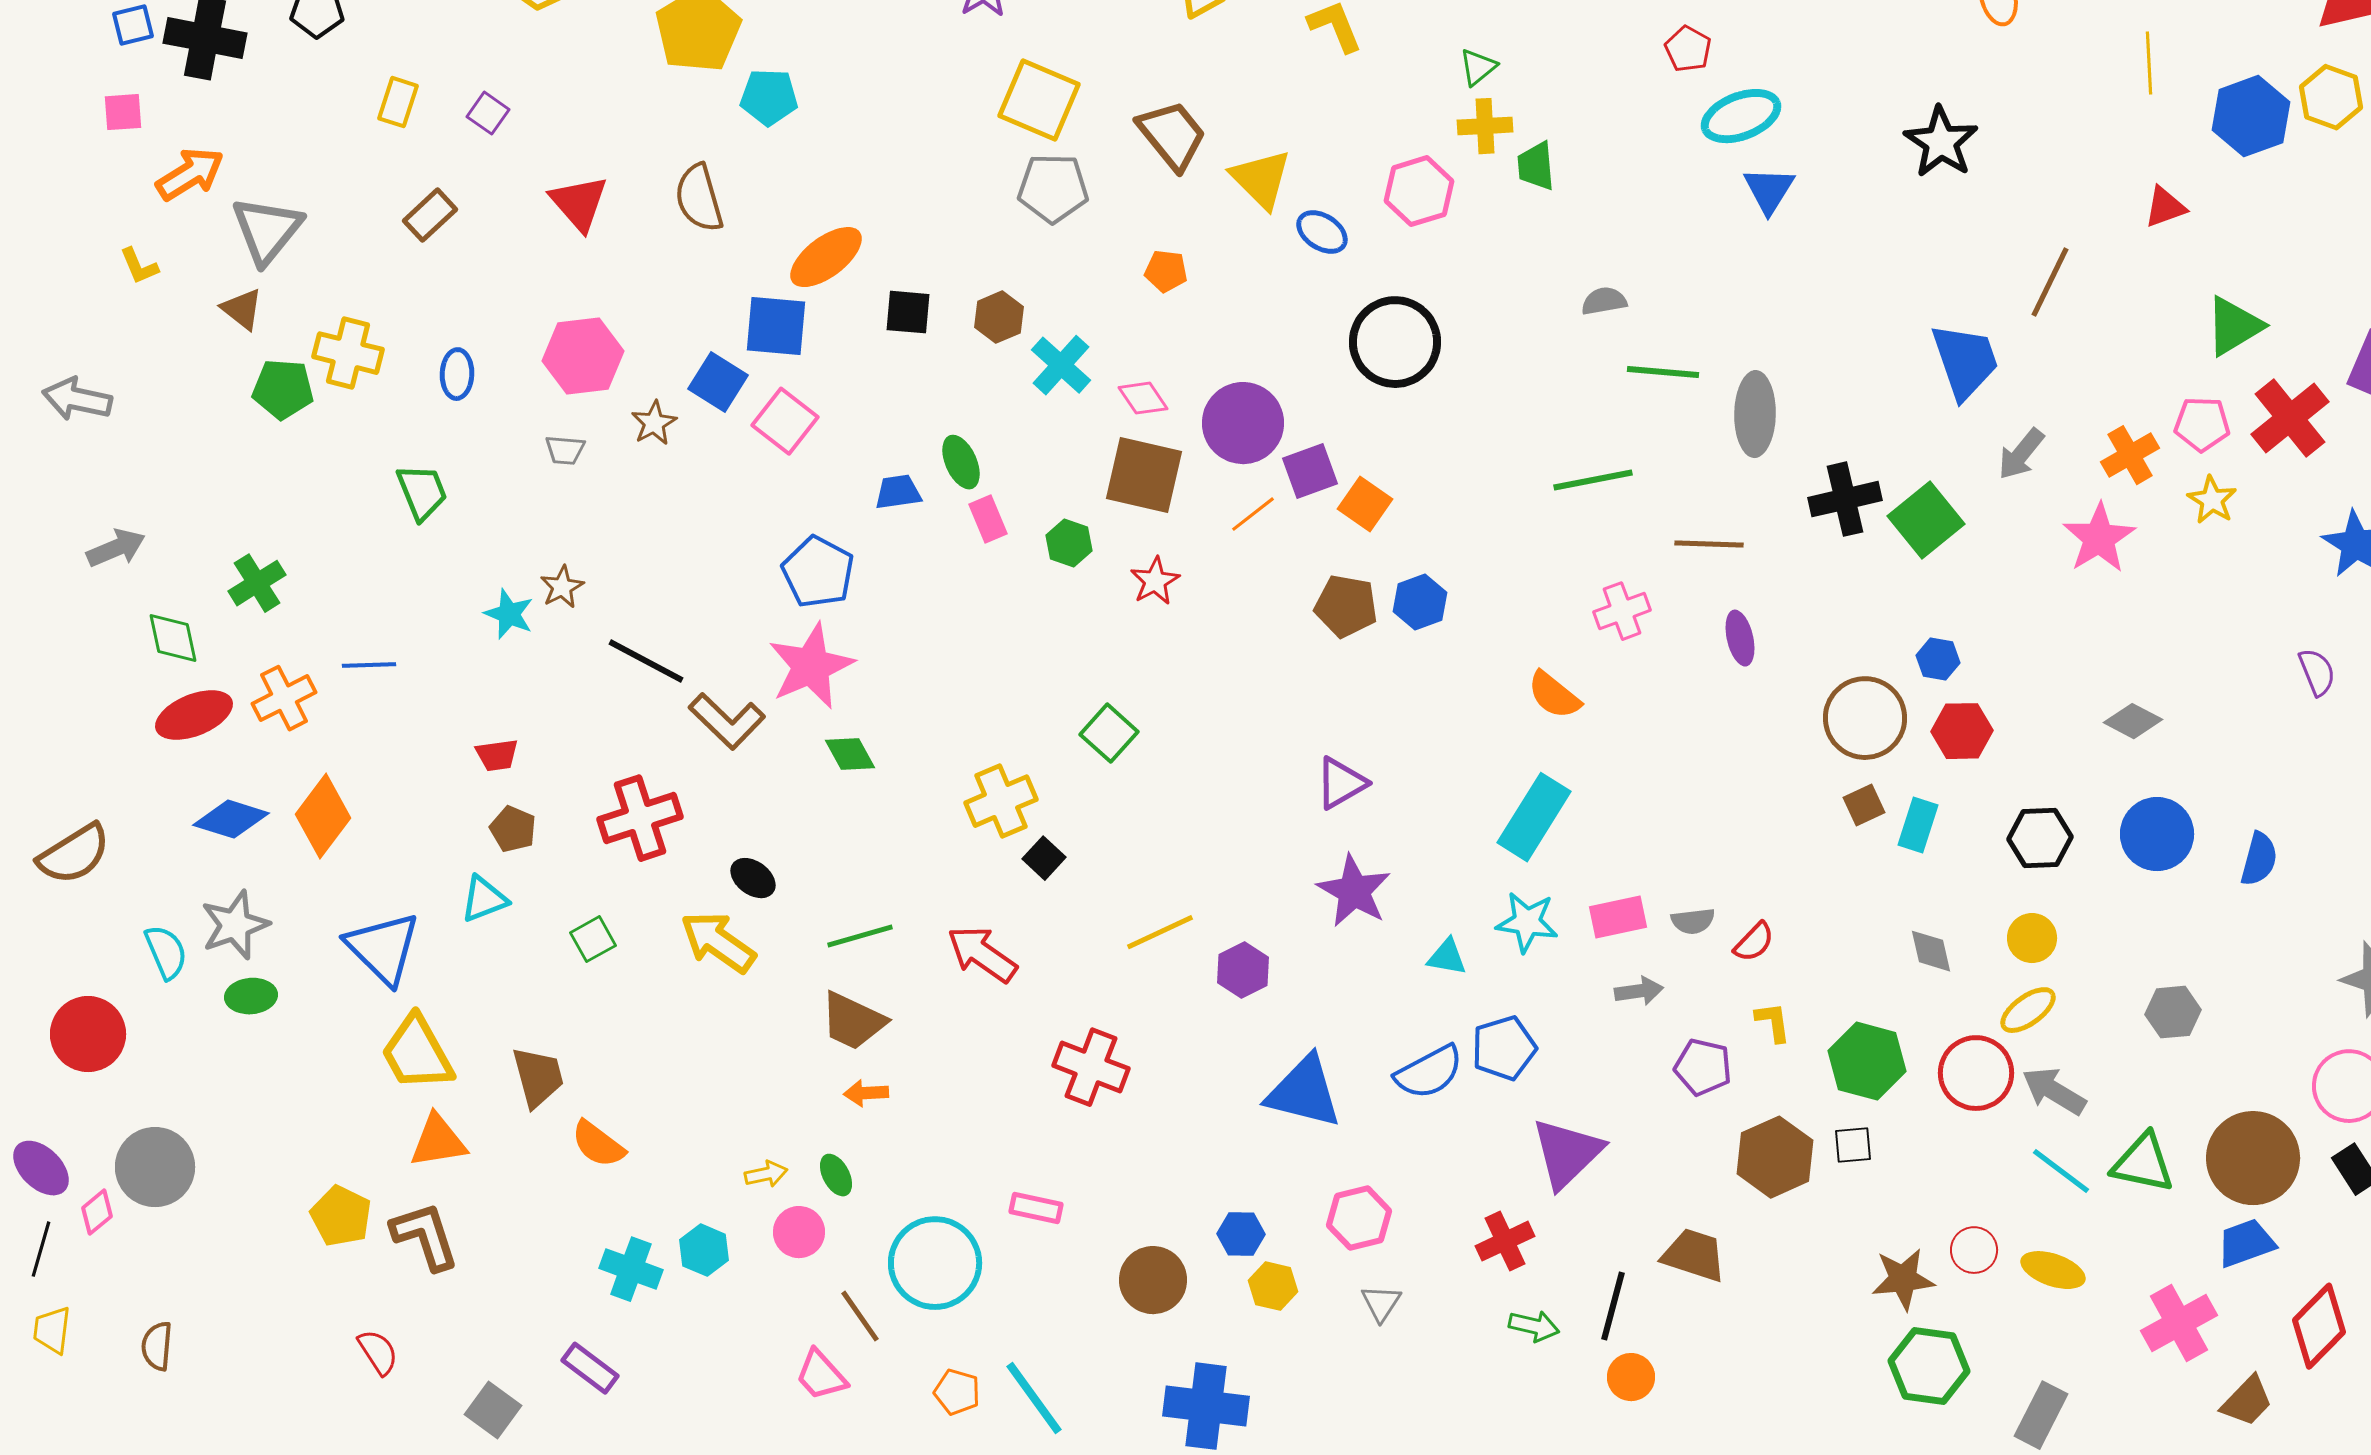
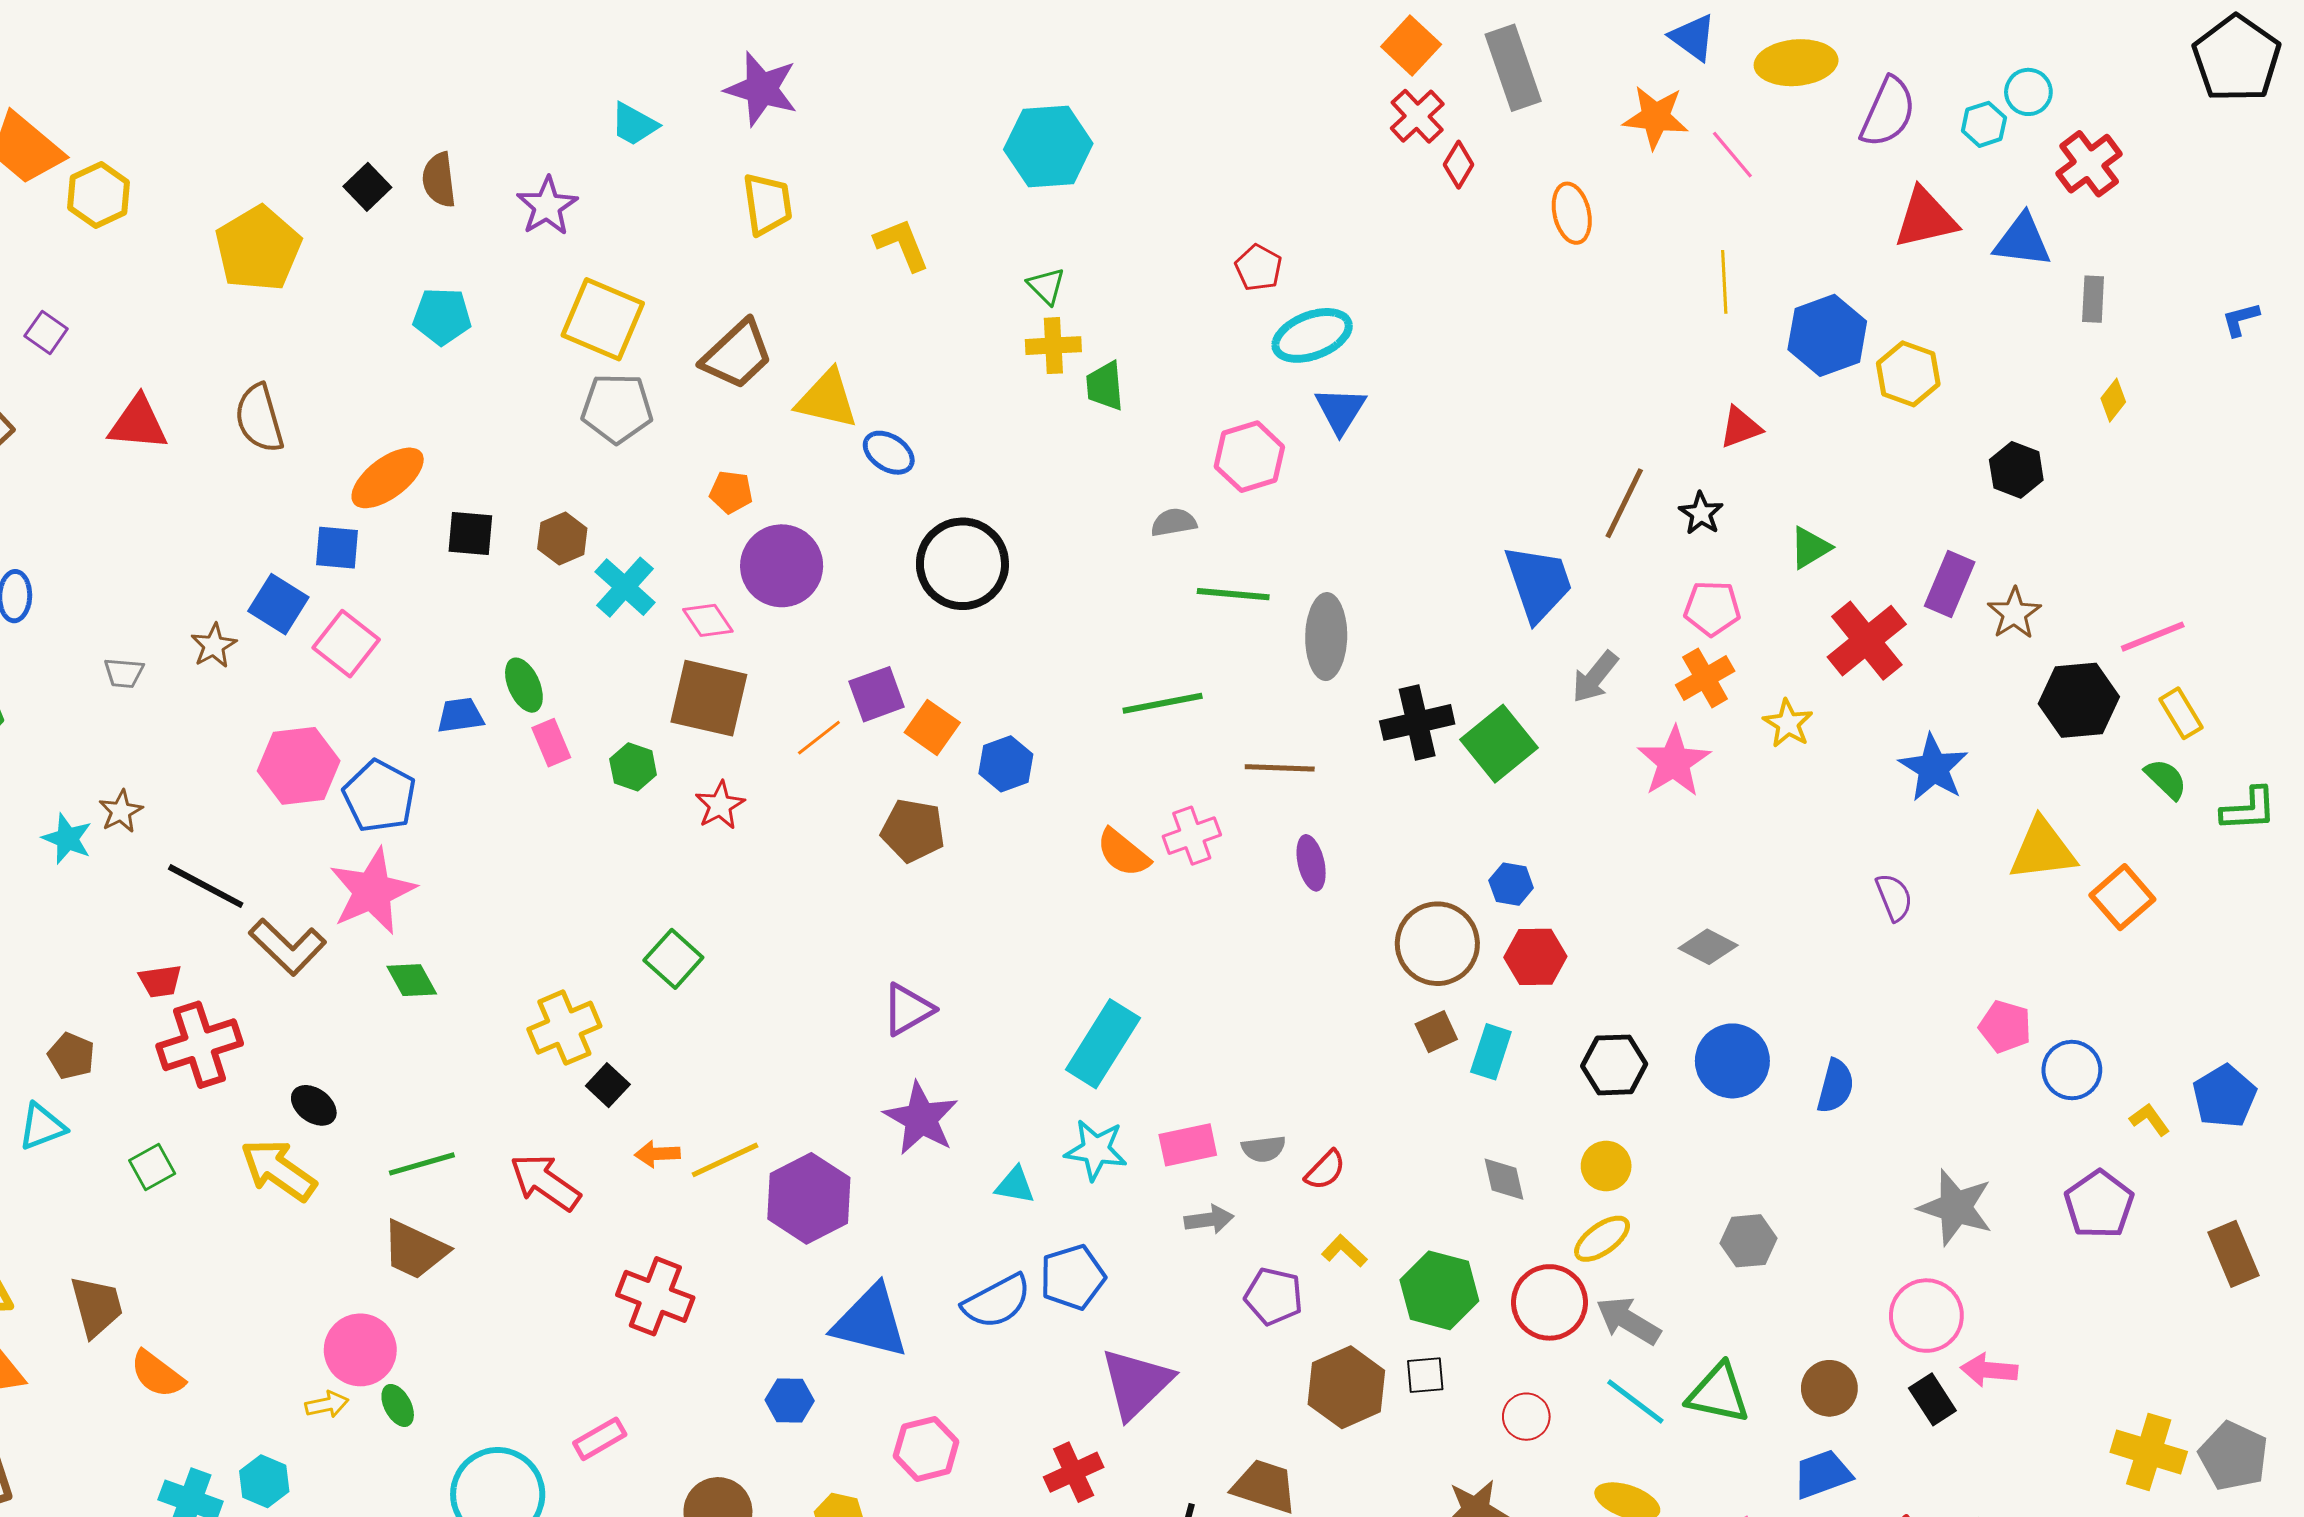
green triangle: (1478, 67) -> (1046, 286), turned -36
cyan pentagon: (769, 97) -> (442, 316), moved
yellow hexagon: (2331, 97) -> (1908, 374), moved
brown trapezoid: (1172, 135) -> (737, 355), turned 86
black star: (1941, 142) -> (1701, 513), moved, size x0.6
yellow triangle: (1261, 179) -> (827, 399), turned -32
pink hexagon: (1419, 191) -> (1249, 457), moved
red triangle: (579, 203) -> (138, 423), turned -44
blue square: (776, 326) -> (337, 548), size x0.7
green triangle: (2234, 326) -> (1810, 548), size x0.7
pink hexagon: (583, 356) -> (299, 766), moved
purple circle: (1243, 423) -> (782, 566), moved
pink pentagon: (2202, 424) -> (1712, 608), moved
blue hexagon: (1420, 602) -> (1006, 764), moved
orange semicircle: (1554, 695) -> (1123, 853), moved
red trapezoid: (497, 755) -> (160, 981), moved
purple hexagon: (1243, 970) -> (809, 1198), size x1.6
yellow L-shape: (1773, 1022) -> (1344, 1251), turned -39
orange arrow: (866, 1093) -> (657, 1154), moved
brown circle: (2253, 1158) -> (1829, 1388), size x0.6
pink rectangle: (1036, 1208) -> (600, 1439), turned -42
pink circle: (799, 1232) -> (360, 1350), moved, size x1.4
blue hexagon: (1241, 1234) -> (790, 1400), moved
red circle: (1974, 1250) -> (1526, 1417), moved

